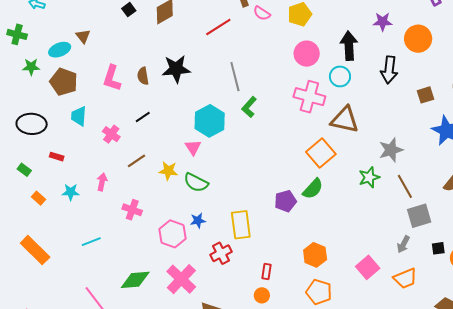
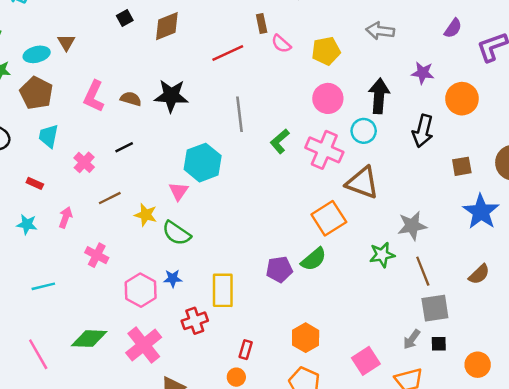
brown semicircle: (143, 76) -> (131, 99), turned 108
green L-shape: (249, 107) -> (280, 141), moved
red rectangle: (57, 157) -> (35, 183), moved
black square: (438, 248) -> (439, 344), moved

